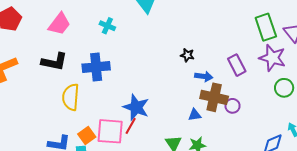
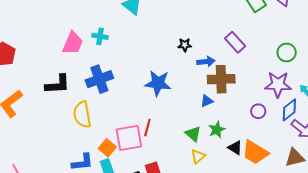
pink trapezoid: (59, 24) -> (73, 43), moved
purple star: (272, 58) -> (278, 84), moved
purple circle: (232, 106) -> (258, 111), moved
blue star: (136, 107) -> (158, 83), moved

